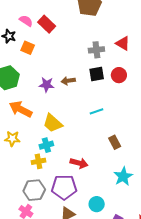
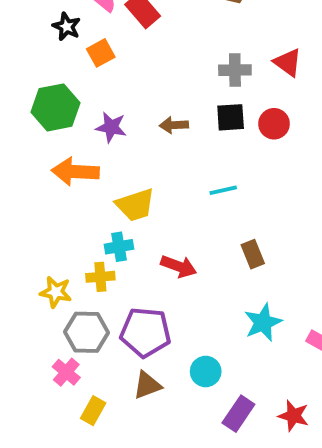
orange square: (28, 48) -> (101, 53), turned 32
purple star: (47, 85) -> (111, 127), moved
orange arrow: (21, 109) -> (75, 172), turned -30
yellow trapezoid: (53, 123) -> (135, 205), turned -65
yellow star: (12, 139) -> (56, 292), moved
red arrow: (79, 163) -> (179, 266), moved

